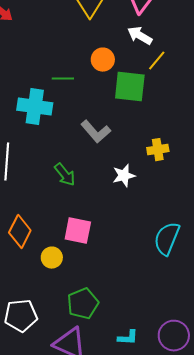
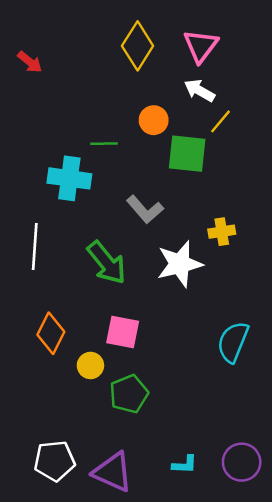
green arrow: (65, 175) -> (107, 263), size x1.5
white star: (124, 176) -> (180, 264), size x1.6
green pentagon: (83, 304) -> (129, 394), moved
white pentagon: (21, 316) -> (55, 461), moved

